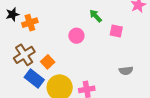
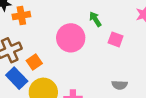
pink circle: (76, 36) -> (71, 38), size x1.6

